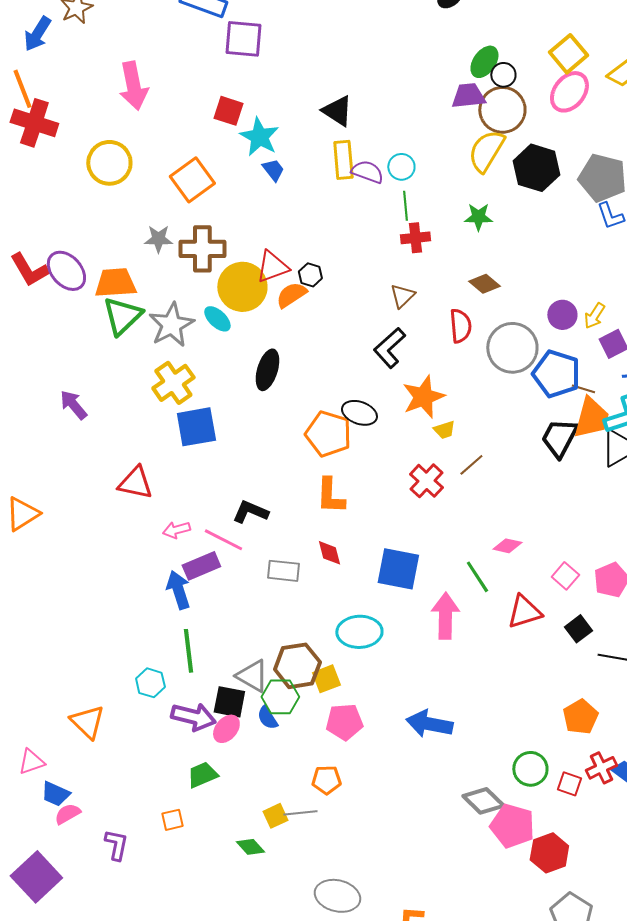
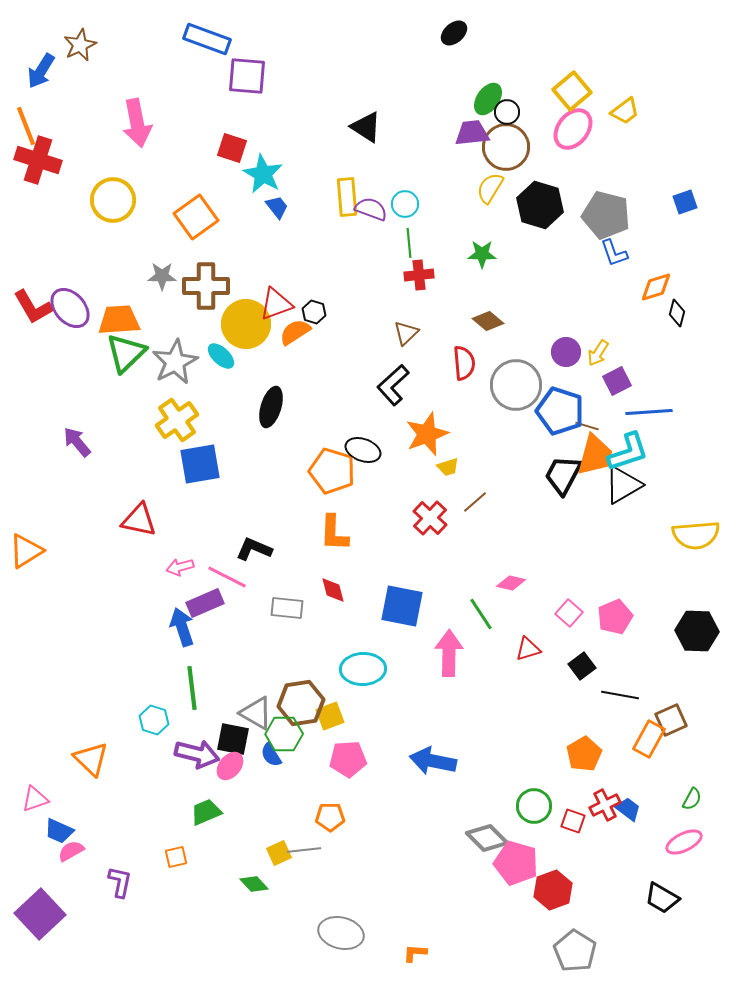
black triangle: (337, 111) -> (366, 127), moved
yellow semicircle: (486, 151) -> (490, 188), size x0.7
red triangle: (524, 612) -> (528, 649), size x0.7

